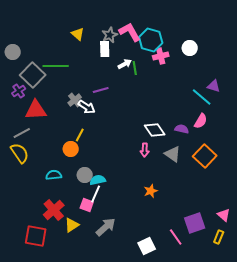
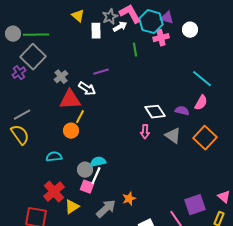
white rectangle: (105, 49) -> (96, 31), moved
white arrow: (125, 64) -> (120, 27), moved
green line: (56, 66) -> (36, 35), moved
purple triangle: (214, 86) -> (167, 18), moved
gray cross: (75, 100) -> (61, 77), moved
red triangle: (36, 110) -> (70, 100), moved
gray circle: (85, 175) -> (85, 170), moved
orange star: (151, 191) -> (129, 199), moved

